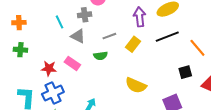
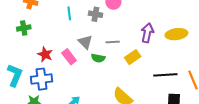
gray triangle: (78, 36) -> (85, 42), moved
black line: (167, 37) -> (165, 75), moved
green cross: (20, 50) -> (24, 28), turned -32

